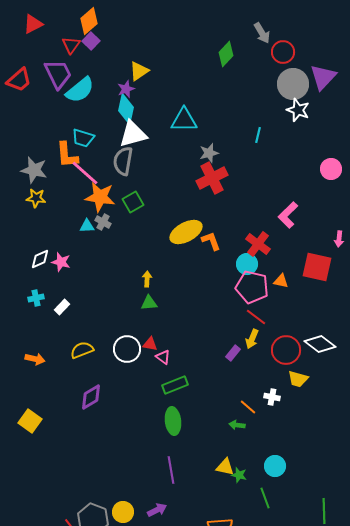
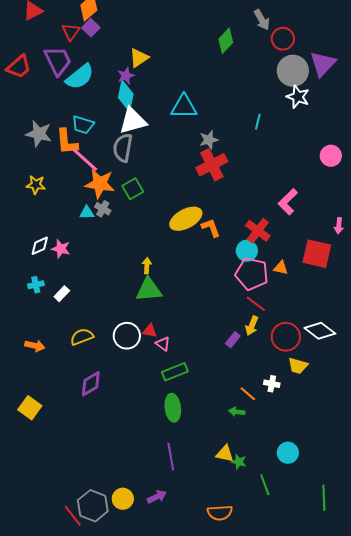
gray star: (34, 170) -> (39, 134), moved
green triangle: (149, 303) -> (149, 290), size x1.6
cyan circle: (275, 466) -> (288, 453), moved

